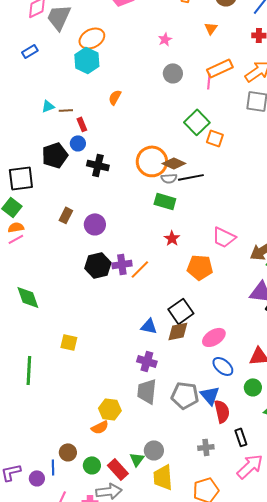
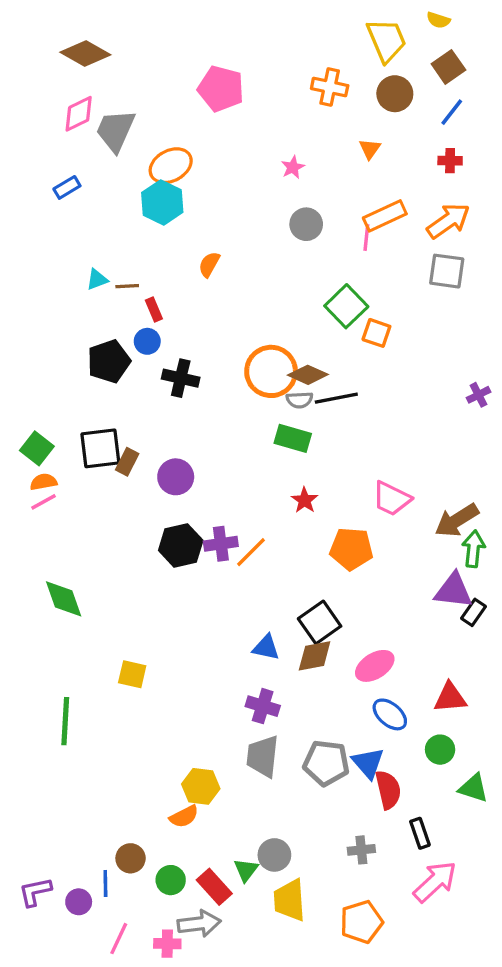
black square: (21, 178) -> (100, 448), moved

